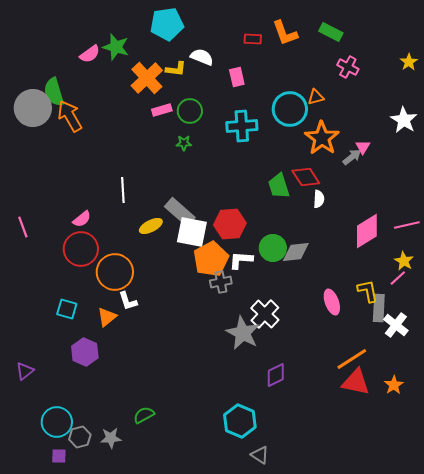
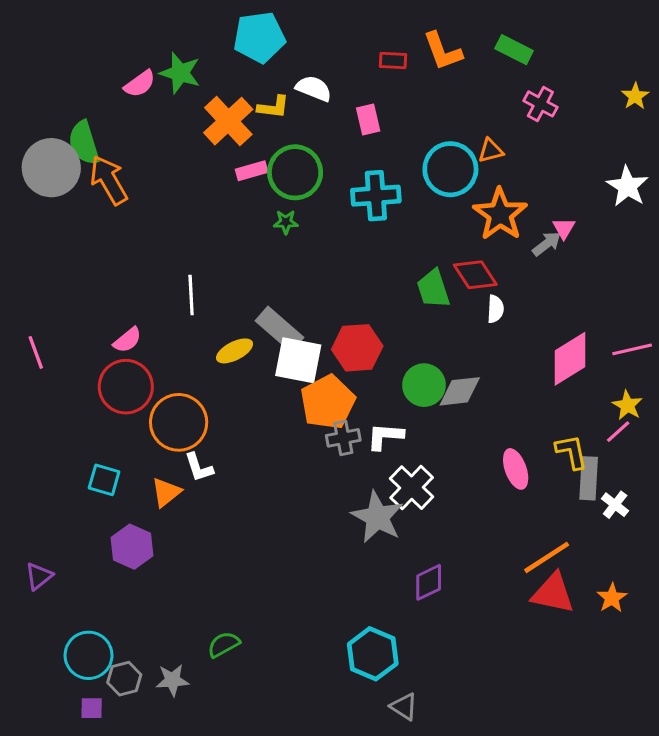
green circle: (190, 111) -> (295, 172), size x1.4
white L-shape: (241, 260) -> (385, 436), moved
white cross: (396, 325) -> (615, 505), size x0.7

